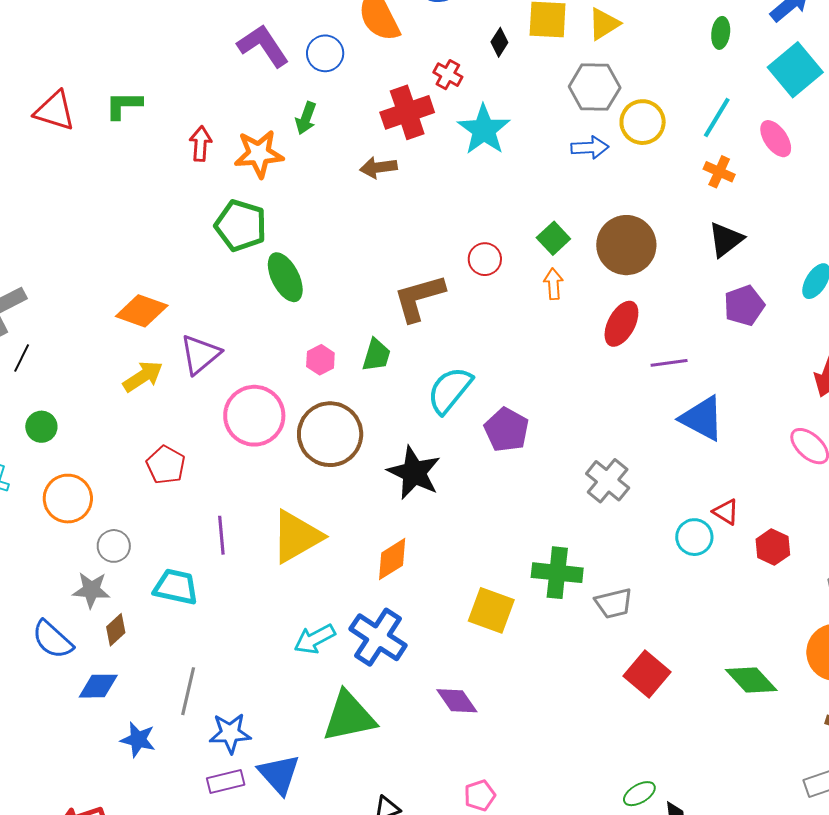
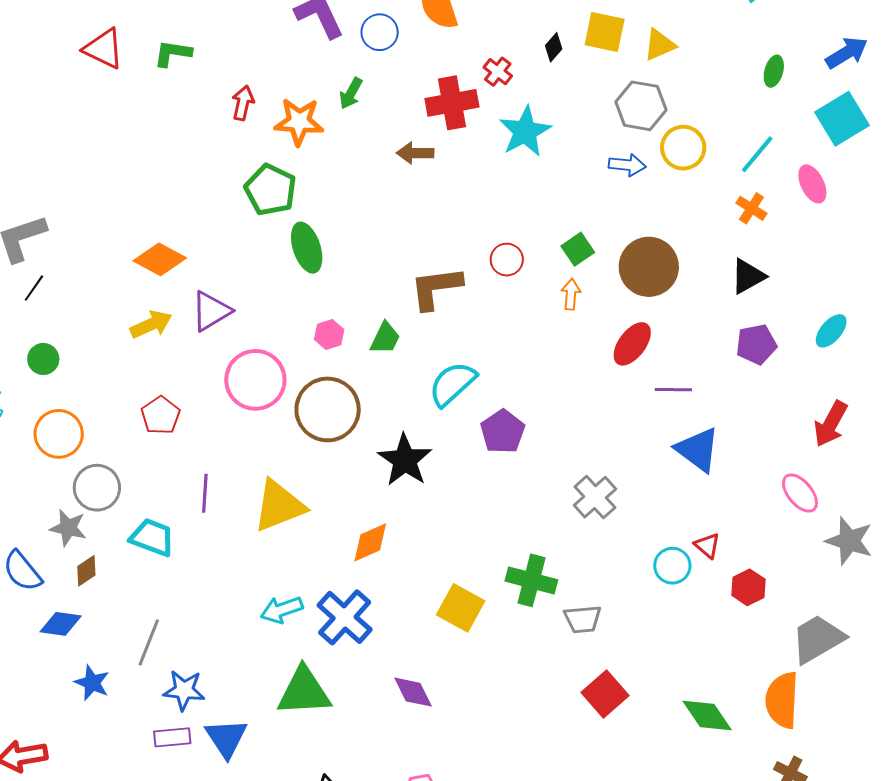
gray circle: (114, 546) -> (97, 488), size x1.4

